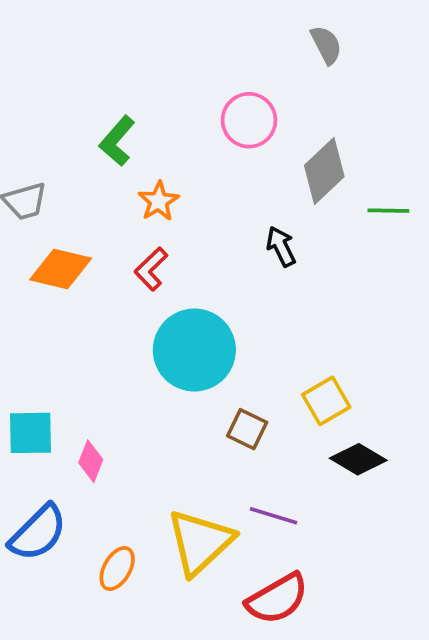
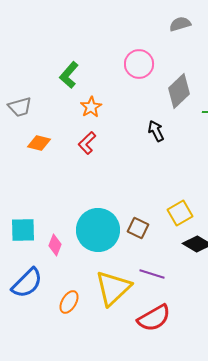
gray semicircle: (326, 45) -> (180, 24), turned -80
orange diamond: (61, 269) -> (39, 143), size x0.7
cyan circle: (194, 350) -> (98, 230), moved

